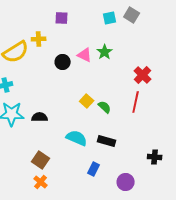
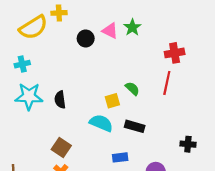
red cross: (143, 75) -> (175, 53), turned 36
yellow square: (87, 101) -> (112, 101), moved, turned 32
black semicircle: (40, 117) -> (60, 100), turned -98
blue rectangle: (94, 169) -> (120, 157), turned 56

